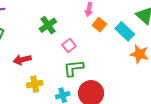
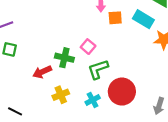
green cross: (48, 25) -> (64, 58), moved, turned -30
orange square: (99, 25) -> (115, 18), turned -32

